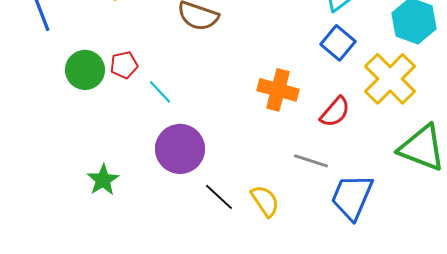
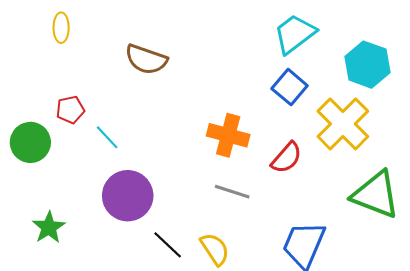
green circle: (85, 70) -> (30, 142), moved
gray line: (311, 161) -> (232, 192), moved

